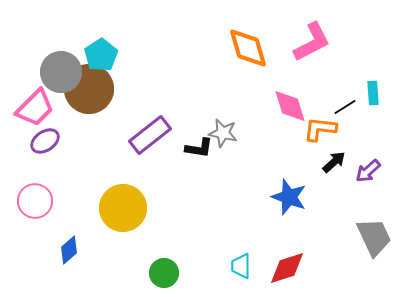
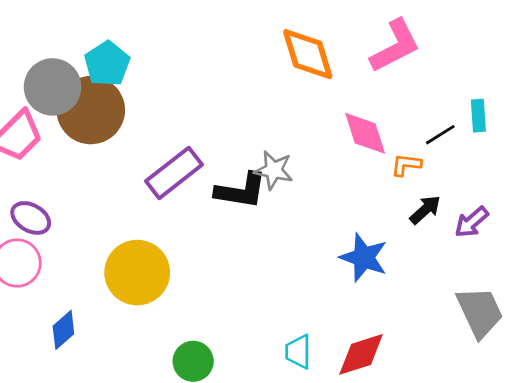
orange L-shape: (320, 129) -> (406, 165), size x0.7
purple ellipse: (45, 141) -> (31, 218), moved, turned 64
black L-shape: (199, 148) -> (241, 191), size x1.4

